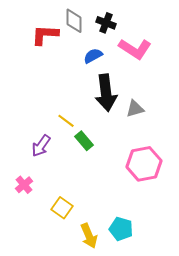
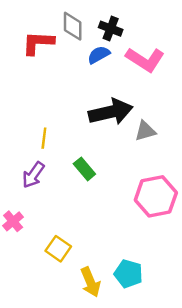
blue semicircle: (93, 56) -> (99, 55), moved
black arrow: (106, 93) -> (111, 112), turned -96
yellow line: (66, 121) -> (44, 138), moved, turned 60

